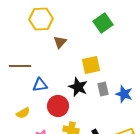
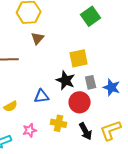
brown triangle: (60, 42) -> (38, 38), moved
blue triangle: (40, 85) -> (42, 96), moved
red circle: (58, 106) -> (80, 102), moved

